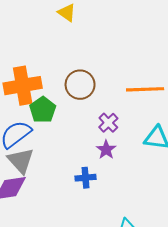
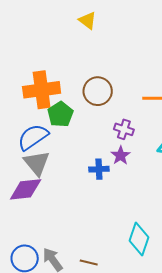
purple cross: (108, 123) -> (124, 129), turned -30
blue cross: (86, 178) -> (99, 169), moved

